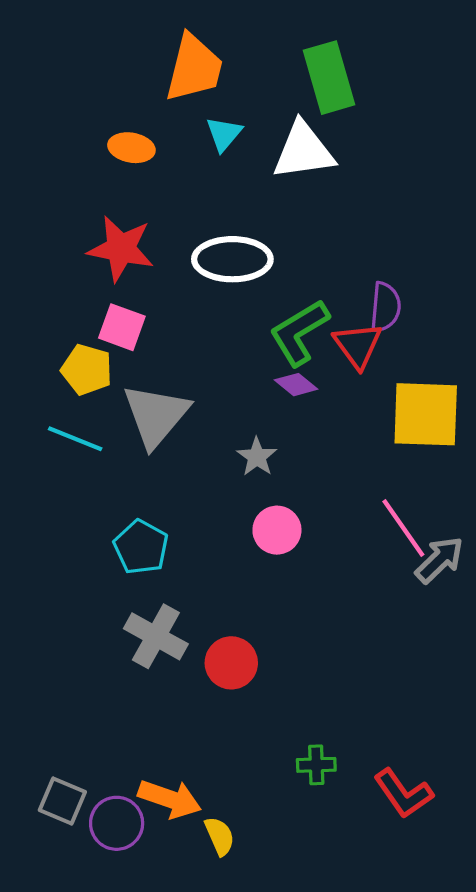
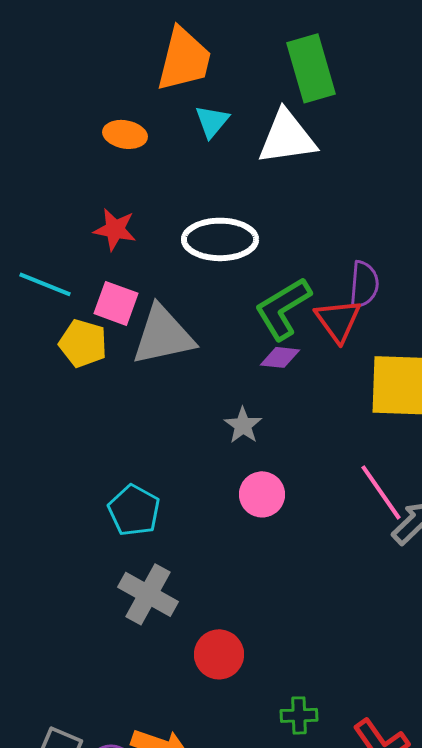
red star: (121, 249) -> (115, 229), size x0.7
purple diamond: (296, 385) -> (280, 357), turned -33
gray triangle: (156, 415) -> (163, 335), moved, turned 38
cyan line: (75, 439) -> (45, 284), moved
red circle: (231, 663) -> (219, 654), moved

